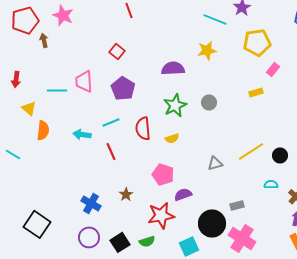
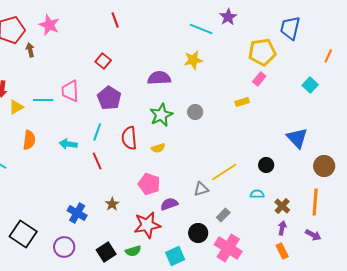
yellow pentagon: (257, 42) -> (262, 52), moved
yellow triangle: (29, 108) -> (16, 107), moved, turned 49
cyan line: (111, 122) -> (97, 132), turned -48
yellow line: (251, 151) -> (224, 172), moved
gray triangle: (215, 163) -> (201, 189), moved
gray rectangle: (237, 205) -> (223, 215), turned -32
black circle: (212, 223) -> (198, 233), size x0.7
purple circle: (89, 237) -> (64, 247), moved

